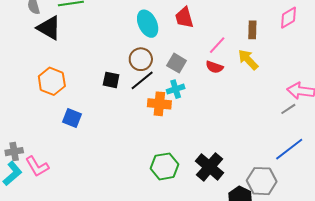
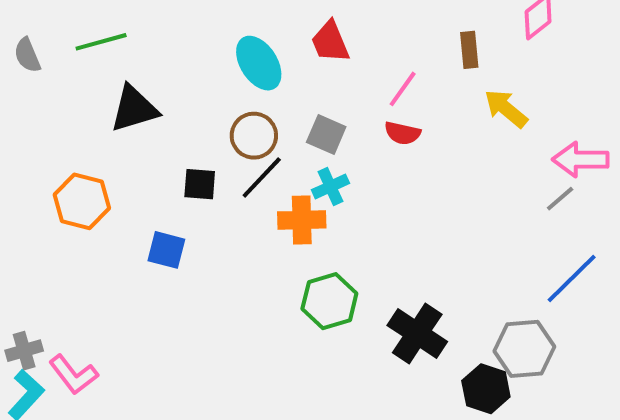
black triangle: (49, 28) -> (134, 109), moved, turned -40
yellow arrow: (248, 60) -> (506, 109), moved
blue square: (72, 118) -> (166, 250), moved
green hexagon: (164, 166) -> (329, 301), moved

